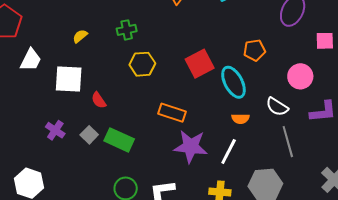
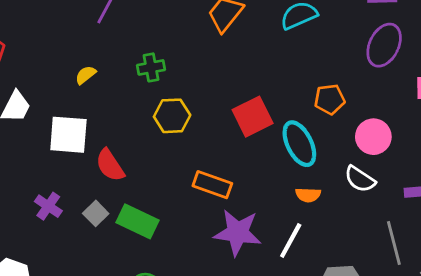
pink circle: (300, 76) -> (373, 137), moved
red semicircle: (99, 100) -> (110, 165), size x1.4
gray line: (288, 142) -> (394, 243), moved

